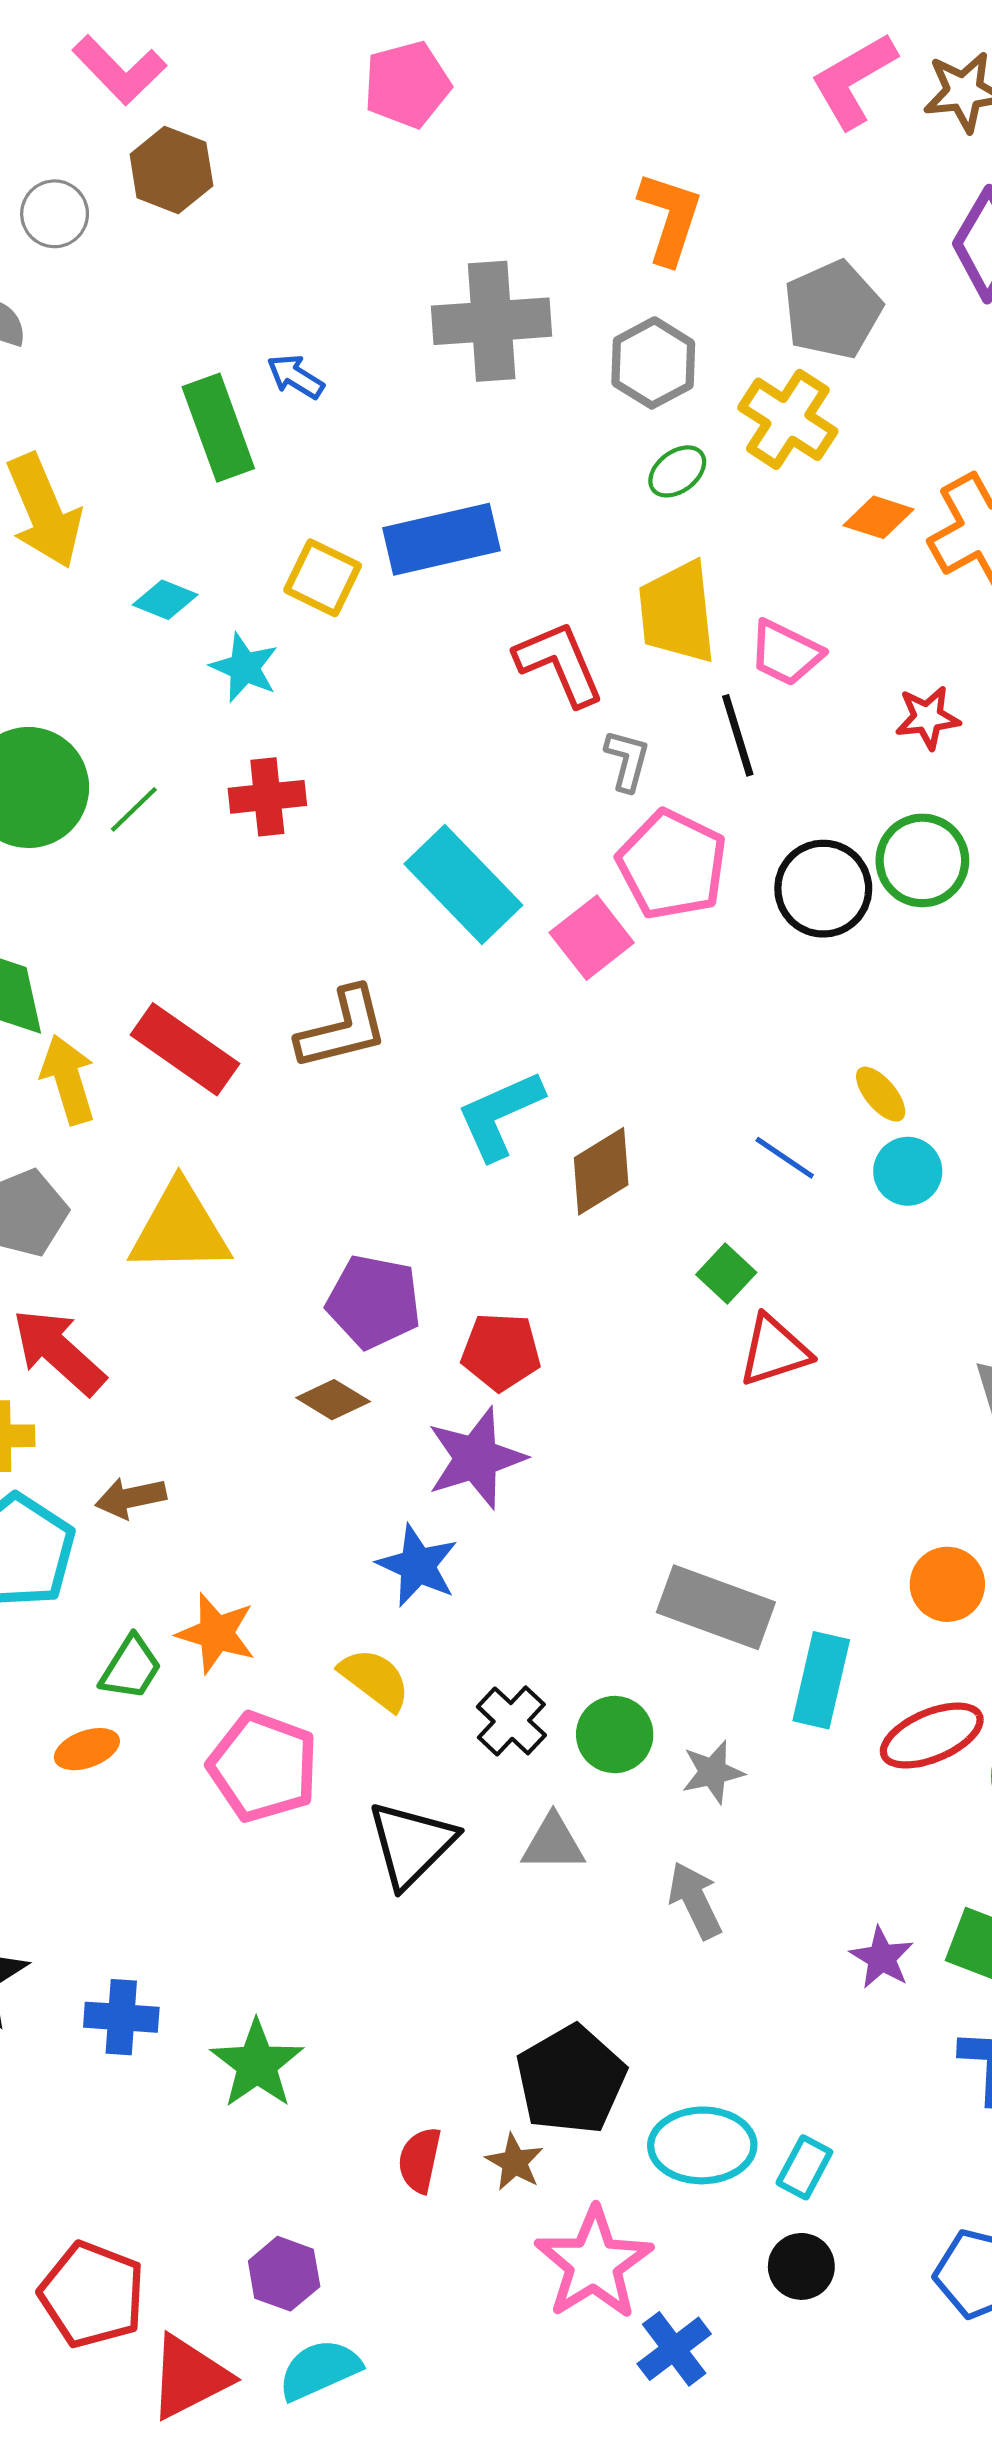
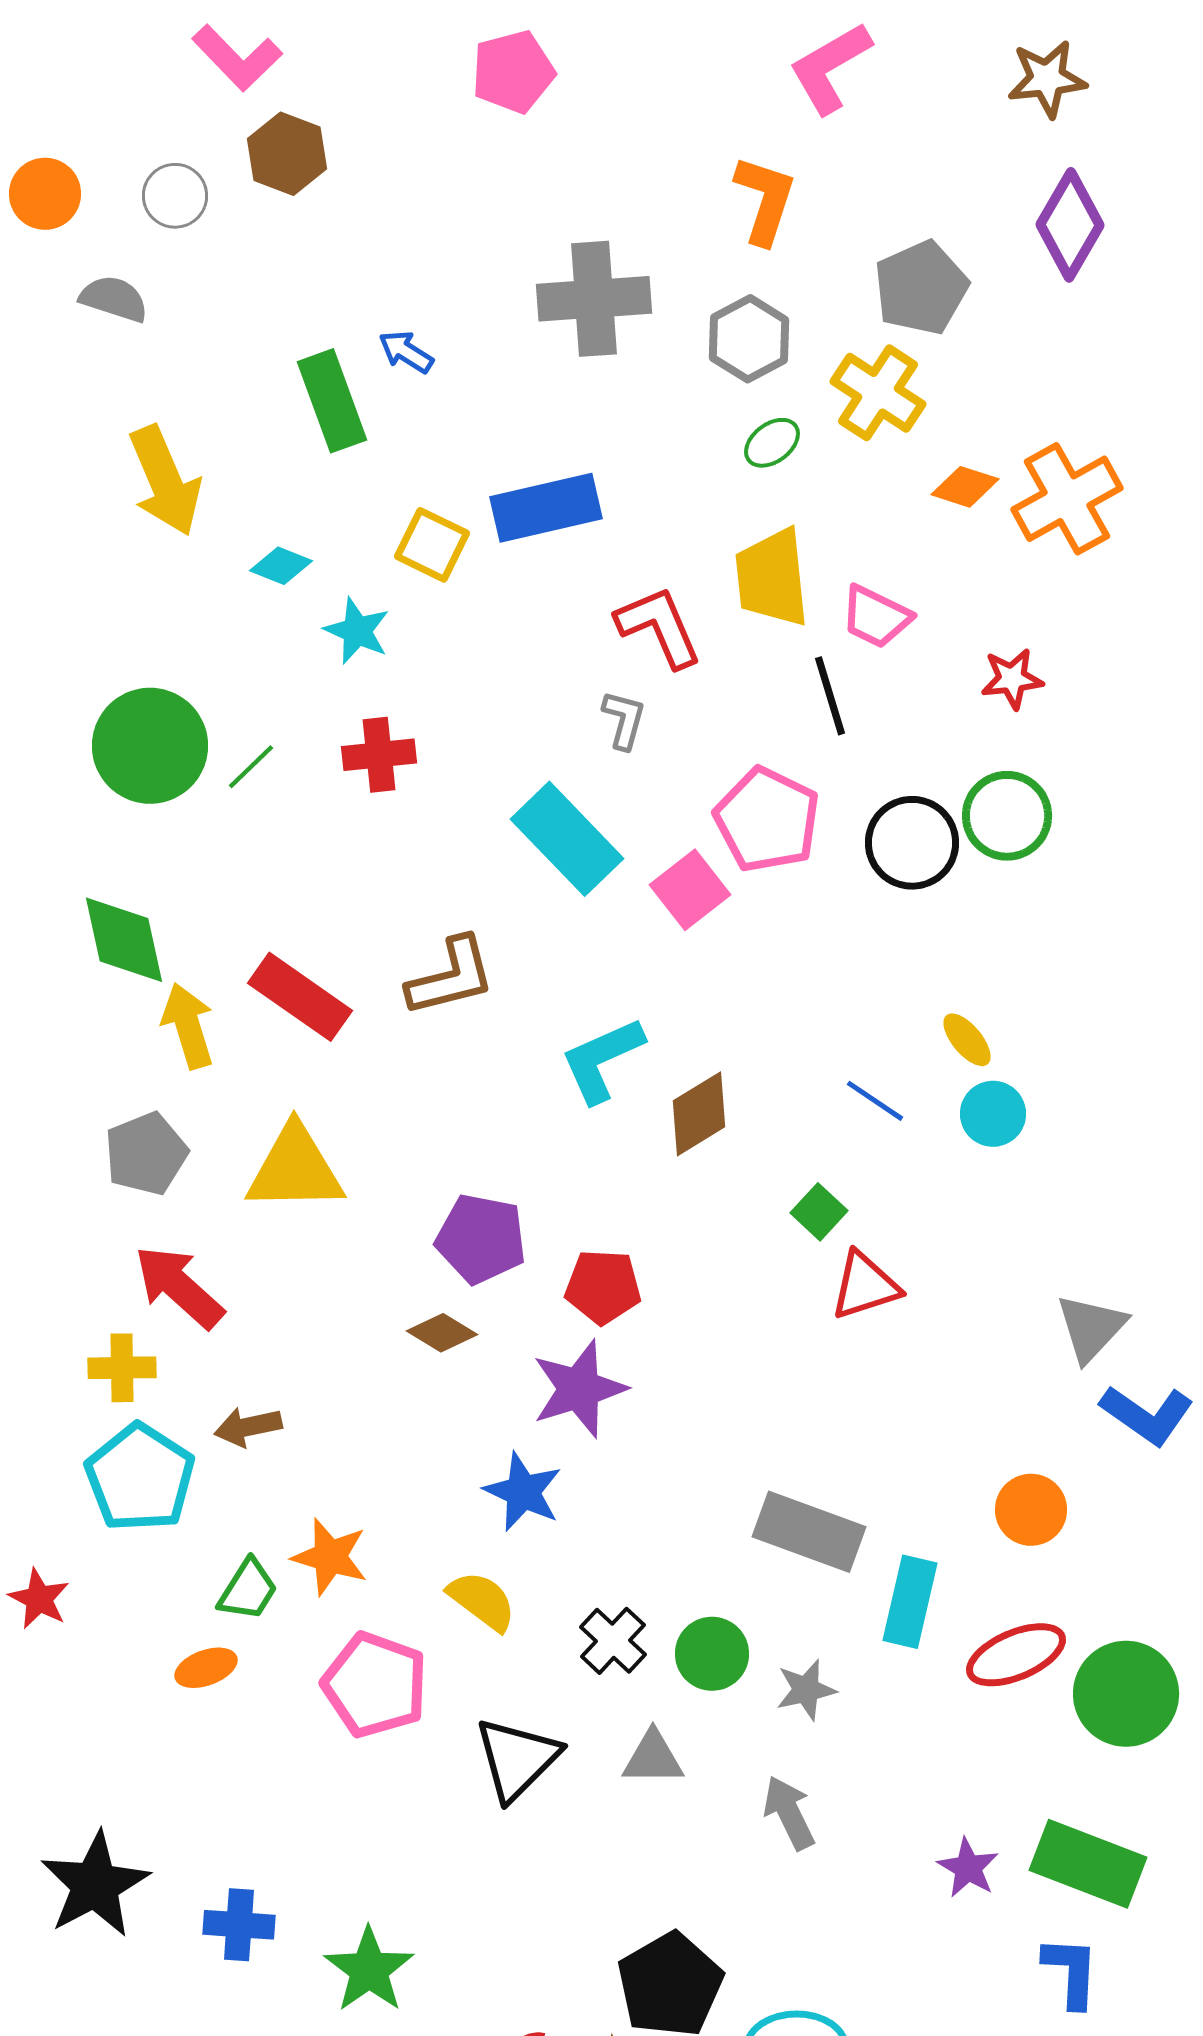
pink L-shape: (854, 80) -> (830, 68), moved
gray L-shape: (627, 760) -> (624, 720), moved

